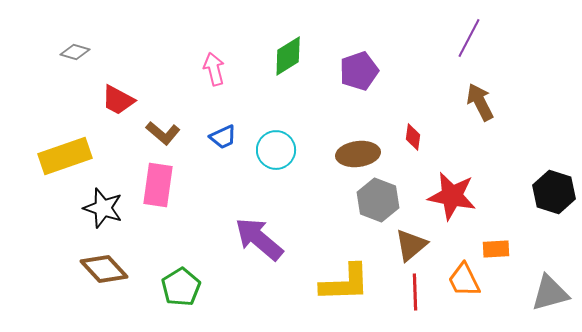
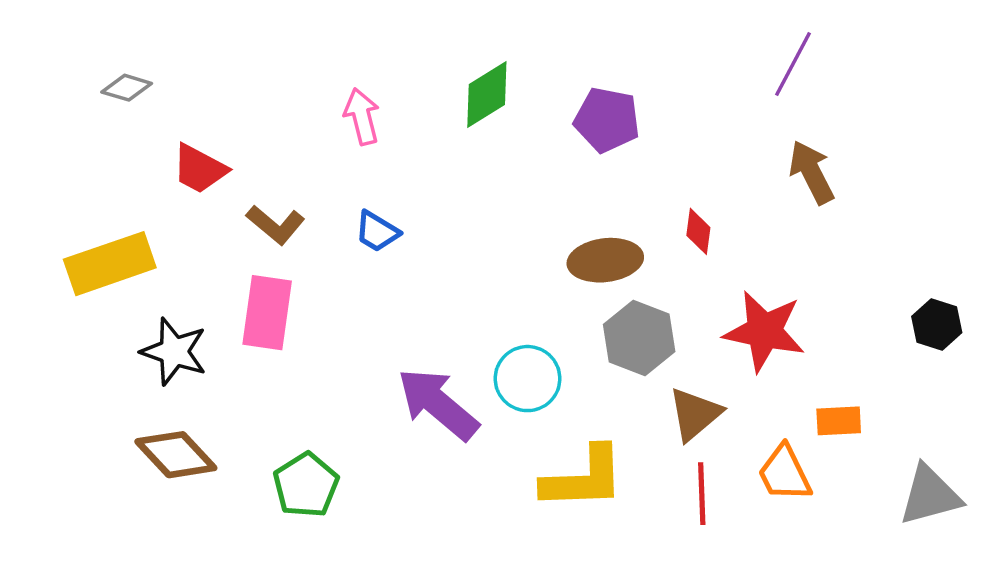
purple pentagon: (359, 71) -> (607, 120), turned 30
blue trapezoid: (223, 137) -> (377, 231), turned 56
cyan circle: (276, 150) -> (528, 379), moved
black hexagon: (554, 192) -> (937, 324), size x0.7

